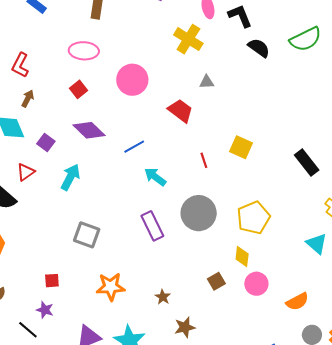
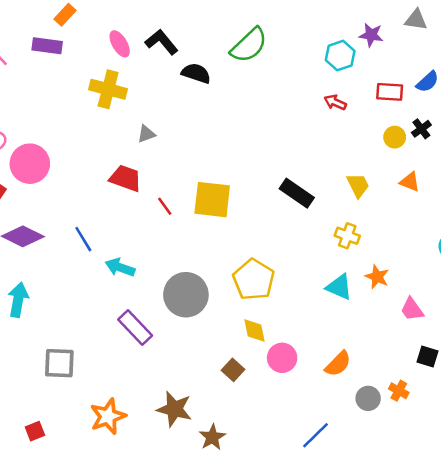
pink circle: (132, 80) -> (30, 164), moved
blue line: (134, 147) -> (83, 239), turned -75
yellow square: (241, 147) -> (212, 200), size x1.4
red line: (204, 160) -> (165, 206), moved
brown star: (163, 297) -> (174, 409), size x1.8

